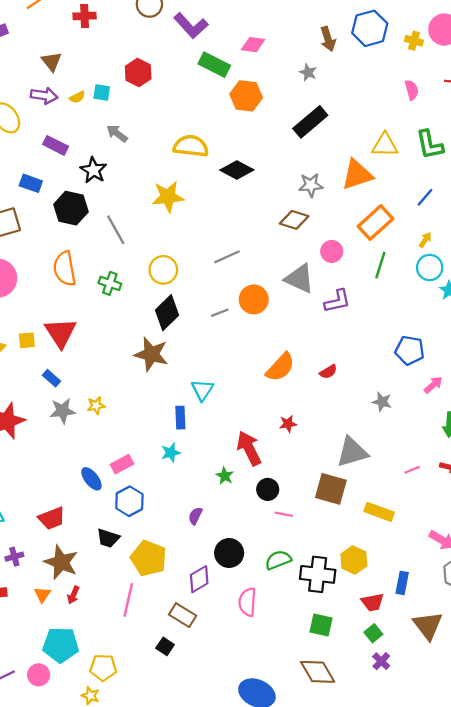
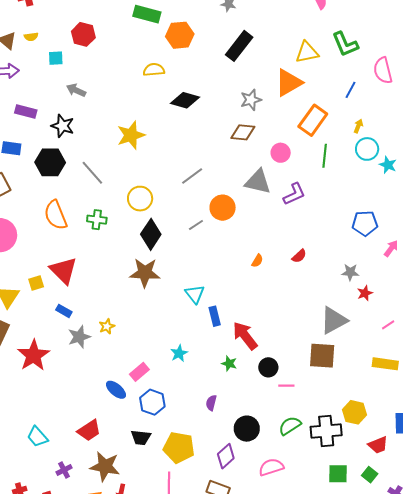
yellow semicircle: (77, 97) -> (31, 37), moved, turned 32
yellow semicircle: (191, 146) -> (154, 70), moved, size x0.7
orange semicircle: (280, 367) -> (257, 261), size x0.5
blue rectangle: (180, 418) -> (215, 316), moved
red star: (288, 424) -> (365, 293), moved
yellow rectangle: (379, 512) -> (385, 364), moved
pink semicircle: (247, 602) -> (271, 467), turned 80
green square: (373, 633) -> (370, 475), moved

